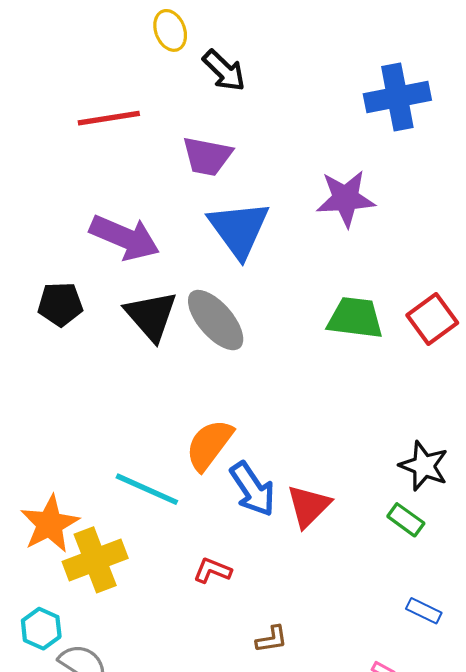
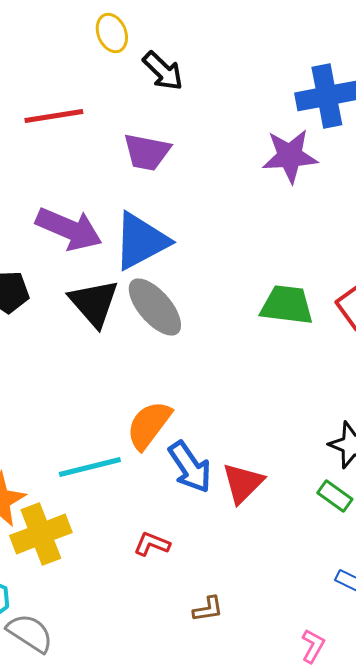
purple star: (346, 198) -> (290, 156), moved
blue triangle: (239, 229) -> (141, 241), moved, turned 38
cyan line: (147, 489) -> (90, 467), turned -38

